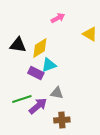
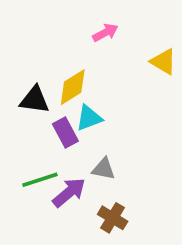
black triangle: (18, 45) -> (35, 100), moved
purple rectangle: (36, 73) -> (65, 132), turned 35
brown cross: (62, 120) -> (113, 218), turned 35

